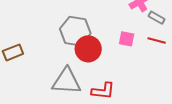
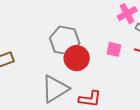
gray triangle: (66, 81) -> (55, 89), turned -36

